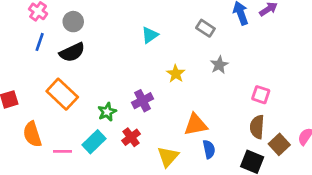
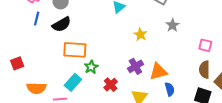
orange rectangle: (62, 94) -> (75, 50), moved, turned -35
purple cross: (142, 101) -> (135, 66), moved
orange semicircle: (32, 134) -> (36, 88), turned -66
cyan rectangle: (94, 142) -> (73, 82), moved

